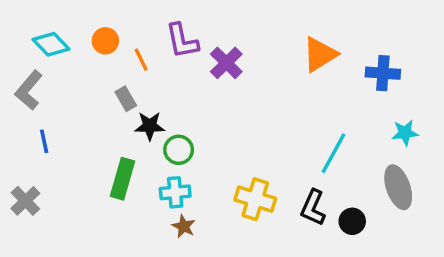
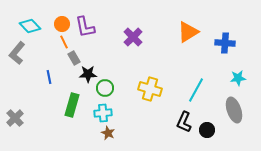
purple L-shape: (182, 41) -> (85, 27), moved
orange line: (141, 60) -> (64, 42), moved
blue line: (44, 141) -> (49, 77), moved
yellow cross: (255, 199) -> (150, 89), moved

